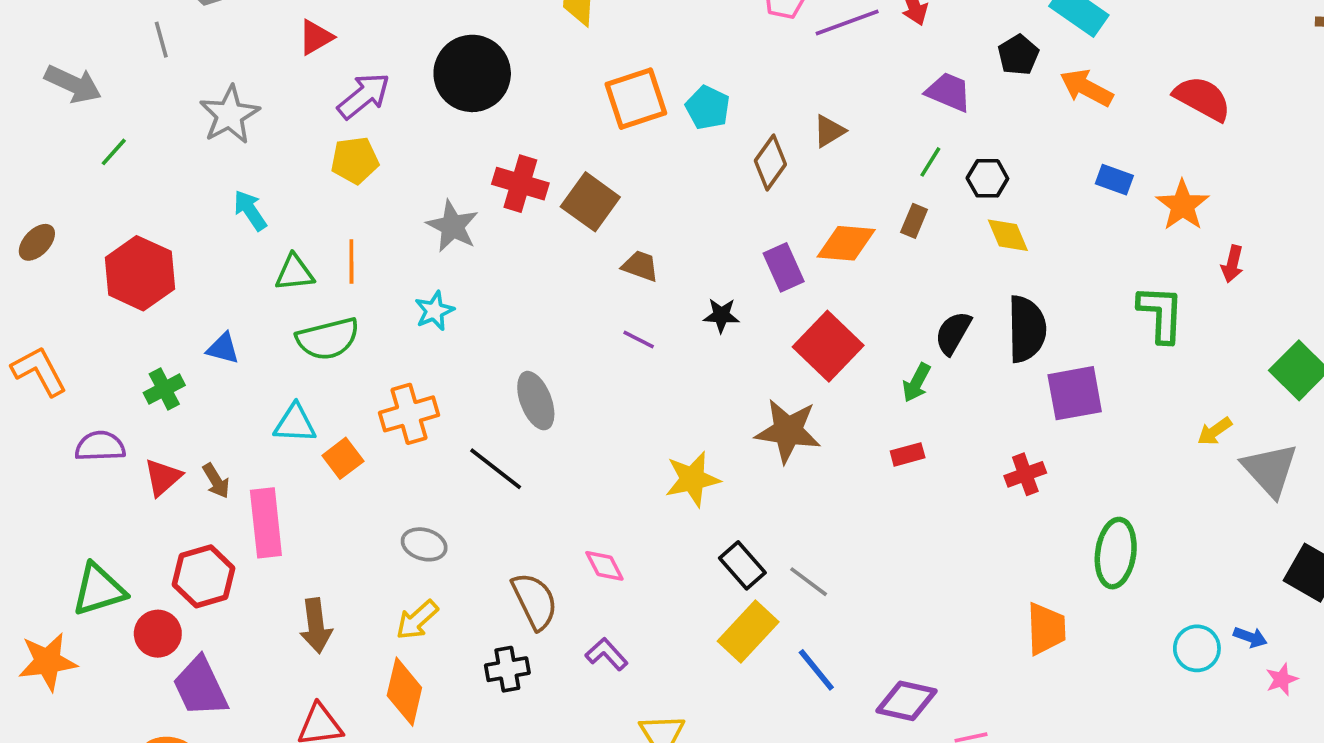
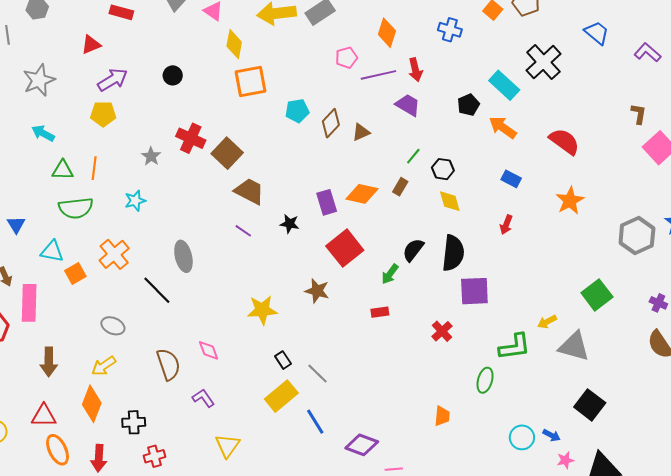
black circle: (472, 73) -> (173, 75), size x0.5
purple trapezoid: (949, 92) -> (408, 105), moved
orange square: (636, 99) -> (251, 82), moved
cyan pentagon: (708, 108) -> (297, 111), turned 30
brown diamond: (770, 163) -> (331, 123), moved
orange star: (1183, 205) -> (570, 201), moved
cyan arrow: (250, 210) -> (43, 133), turned -35
gray star: (452, 226) -> (151, 156), size x0.7
red arrow: (1232, 264) -> (506, 225), moved
brown trapezoid: (640, 266) -> (249, 191), size x1.5
green L-shape: (1161, 314) -> (515, 347), moved, turned 72
blue triangle: (223, 348) -> (16, 225), moved, turned 36
orange cross: (409, 414) -> (114, 254), turned -32
brown star: (788, 431) -> (317, 291), size x0.7
gray triangle: (1270, 470) -> (574, 346), turned -40
red cross: (1025, 474) -> (442, 331), turned -30
green ellipse: (1116, 553) -> (485, 380), size x0.7
black rectangle: (742, 565) -> (283, 360), size x0.7
orange trapezoid: (1046, 629) -> (442, 416), size x0.7
black cross: (507, 669) -> (134, 422), moved

